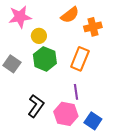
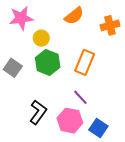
orange cross: (93, 27) -> (110, 25), moved
purple line: (76, 92) -> (80, 97), turned -35

